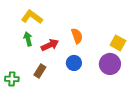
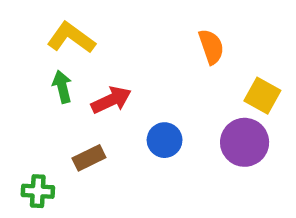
orange semicircle: (77, 36) -> (211, 47), moved
brown rectangle: (40, 71) -> (89, 158), turned 32
green cross: (12, 79) -> (38, 191), moved

